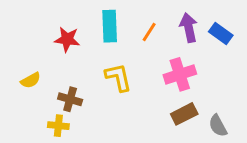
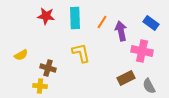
purple arrow: (189, 28) -> (121, 31), moved
red star: (67, 39) -> (46, 16), moved
pink cross: (180, 74) -> (142, 51), moved, turned 30

